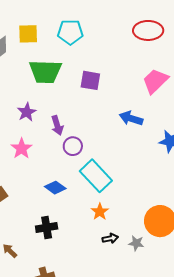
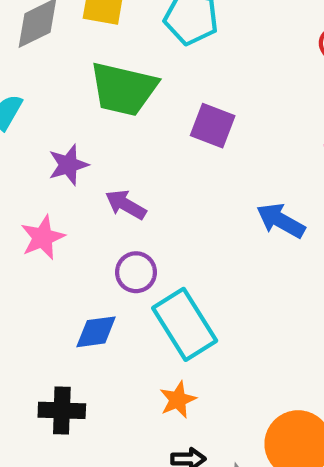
purple arrow: (57, 125) -> (126, 205), turned 126
purple circle: (73, 146) -> (136, 272), moved
blue diamond: (55, 188) -> (96, 332), turned -55

